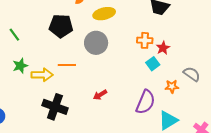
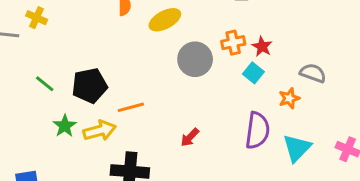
black pentagon: (61, 26) -> (90, 86), moved
gray circle: (96, 43) -> (195, 59), moved

